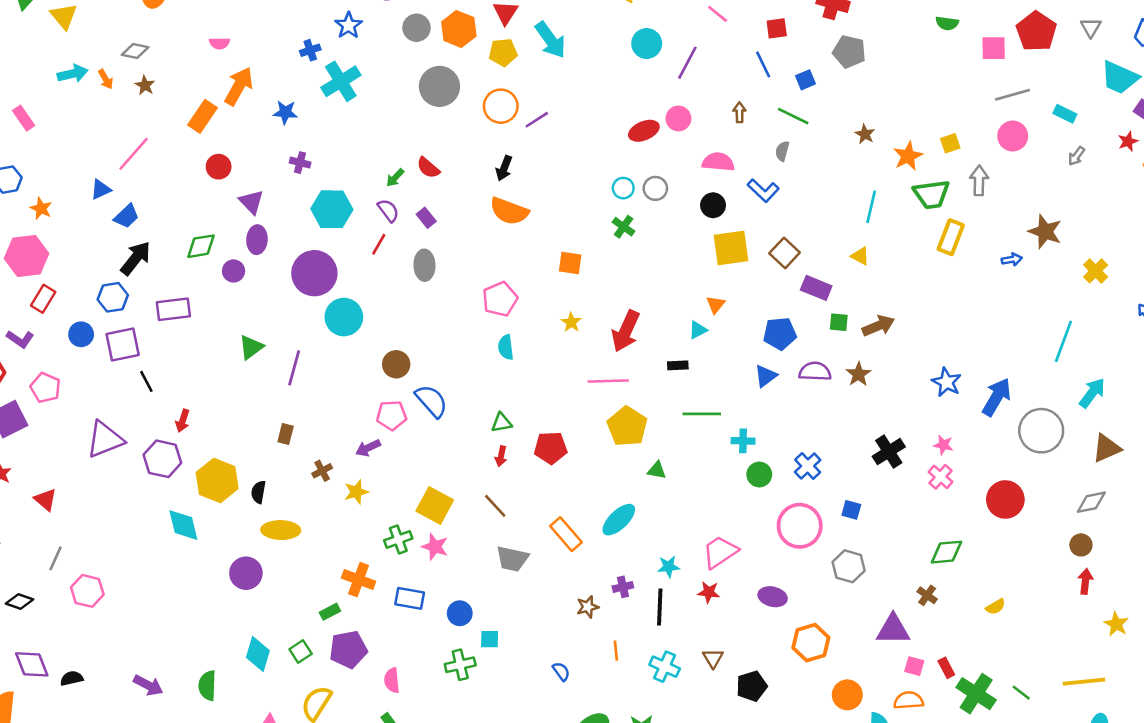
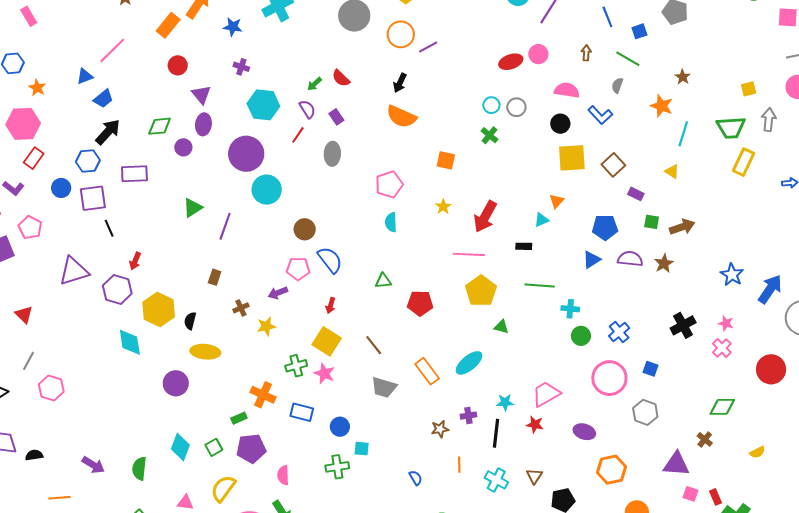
orange star: (908, 156) -> (662, 106), moved, turned -30
purple rectangle: (816, 288) -> (636, 194), size x0.7
red arrow: (501, 456) -> (331, 306), moved

